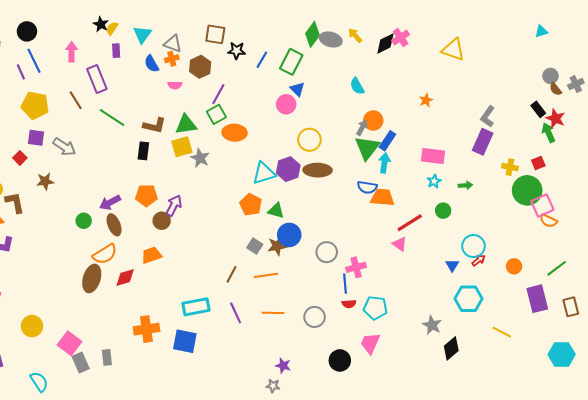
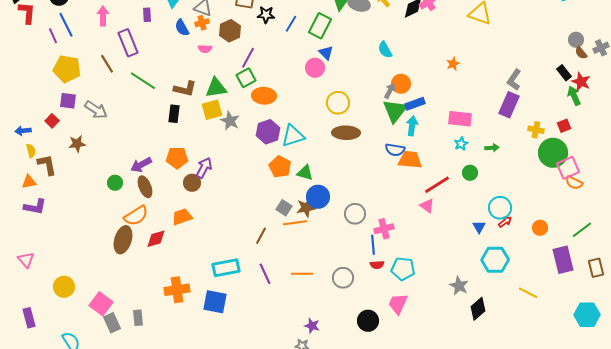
blue rectangle: (387, 141) -> (415, 104), turned 36
purple hexagon: (288, 169) -> (268, 132), moved
orange line: (266, 275) -> (295, 223), moved

